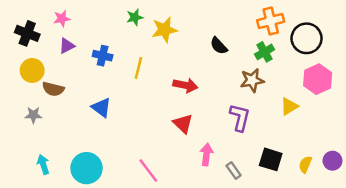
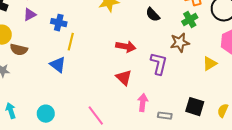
yellow line: (138, 68) -> (71, 42), moved
purple L-shape: (240, 117) -> (159, 64), moved
cyan circle: (87, 168) -> (46, 114), size x0.7
gray rectangle: (234, 171) -> (165, 116), turned -48

